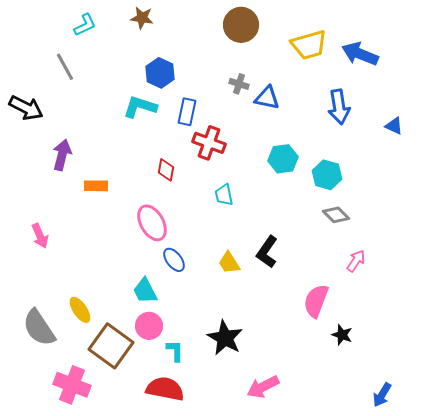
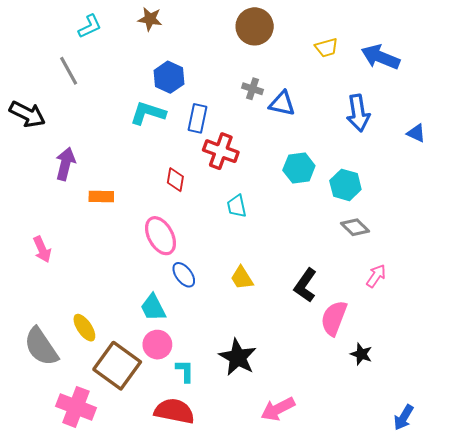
yellow trapezoid: (309, 45) -> (326, 48), size x0.6
black L-shape: (267, 252) -> (305, 285), moved

